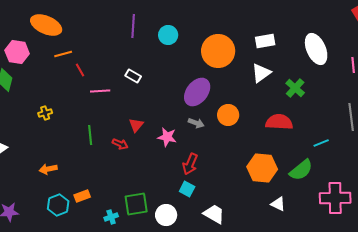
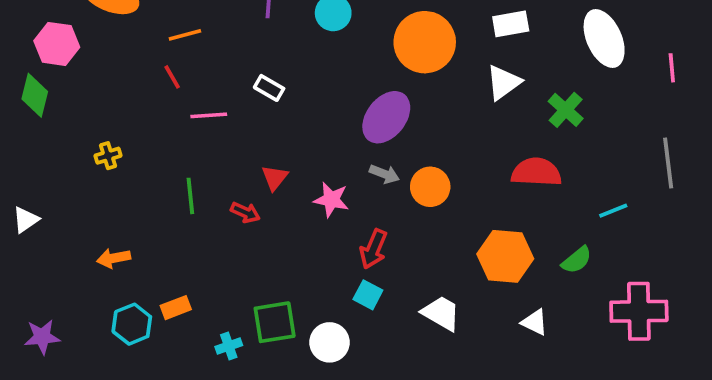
orange line: (63, 54) -> (185, 35), moved
orange circle: (228, 115) -> (430, 187), moved
green semicircle: (301, 170) -> (577, 260), size x0.7
white trapezoid: (214, 214) -> (441, 313), moved

